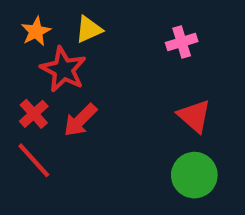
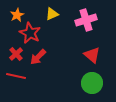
yellow triangle: (89, 29) -> (52, 14), moved
pink cross: (182, 42) -> (86, 20), size x1.5
red line: (34, 160) -> (16, 76), turned -36

